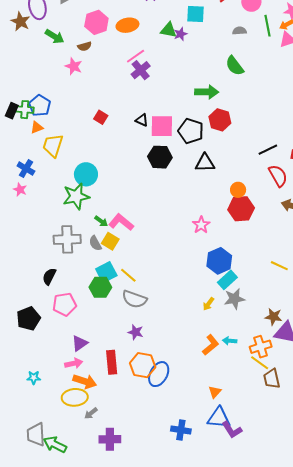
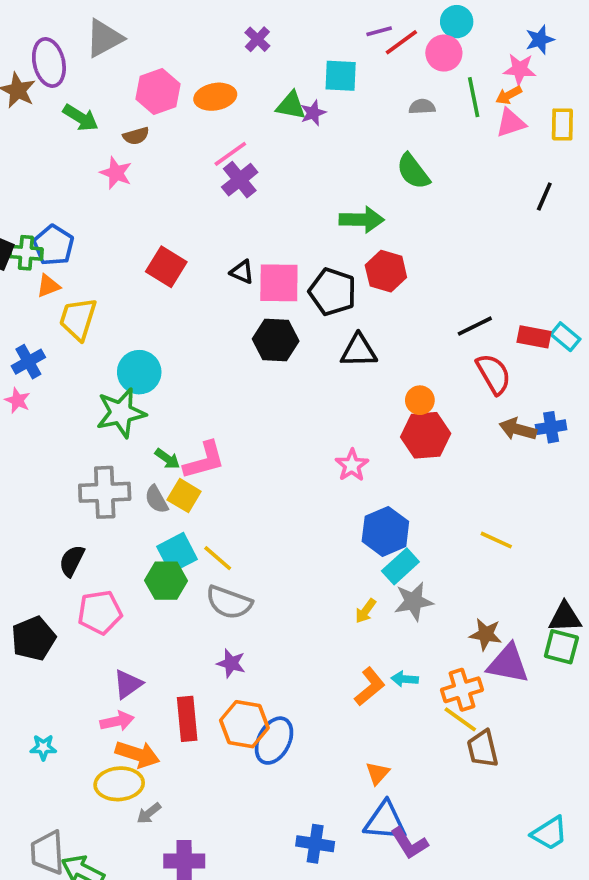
red square: (101, 117) -> (166, 267), size x1.5
blue cross: (26, 169) -> (28, 362), turned 30
pink L-shape: (121, 222) -> (204, 460), turned 125

